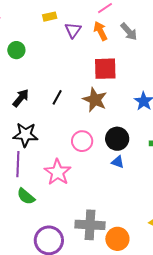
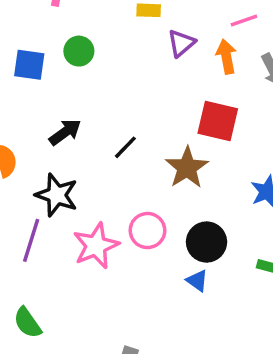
pink star: (58, 172) -> (96, 246), moved
green semicircle: (26, 196) -> (27, 323), moved

